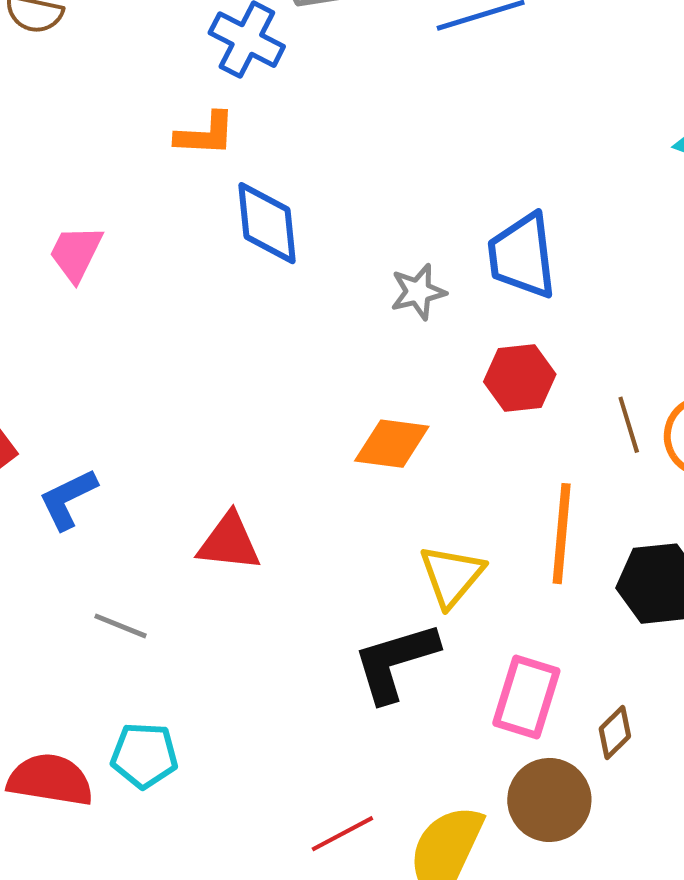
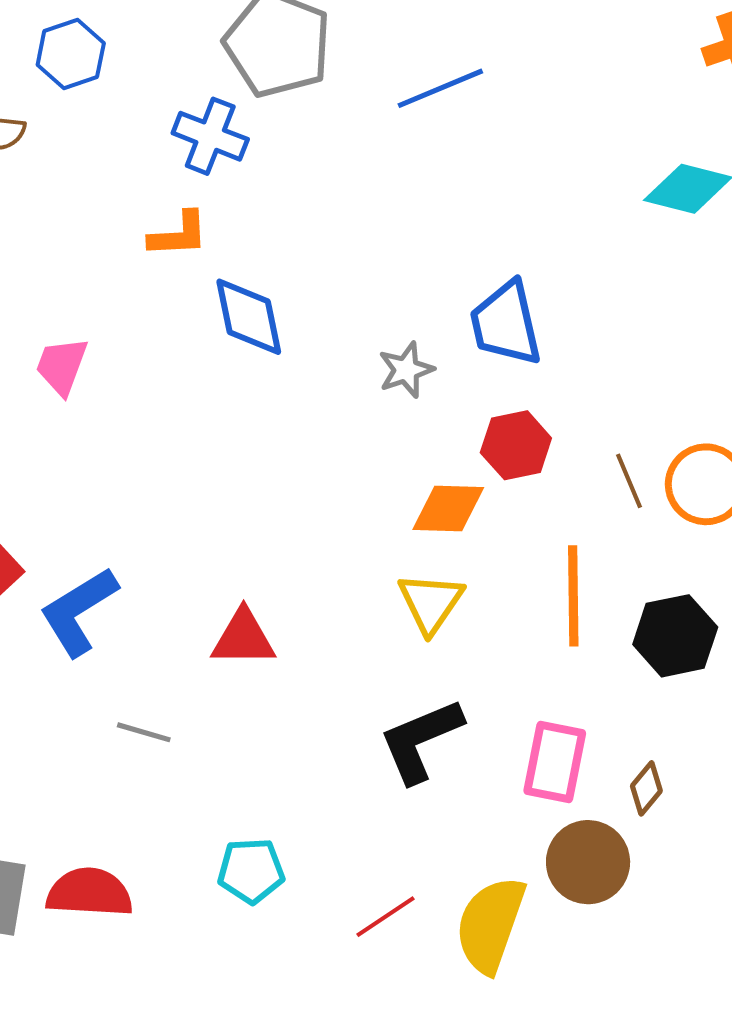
orange diamond: (392, 444) -> (448, 509), moved
blue L-shape: (68, 499) -> (79, 611), size x1.4
yellow triangle: (452, 576) -> (431, 603), moved
cyan pentagon: (144, 755) -> (251, 871), moved

